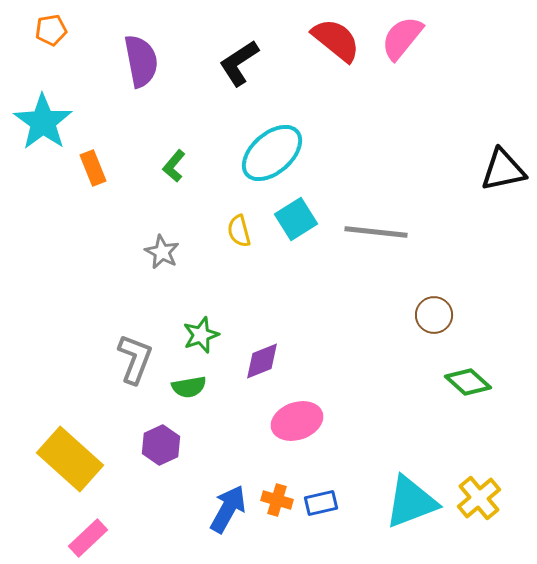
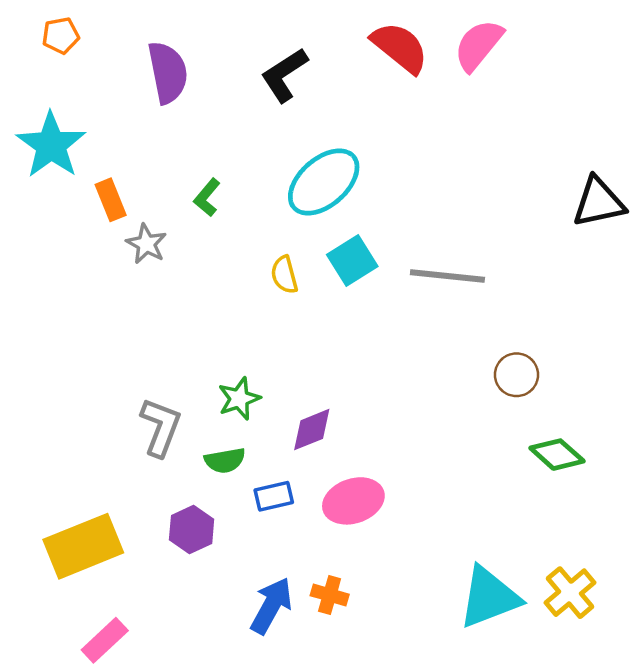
gray star: (162, 252) -> (146, 244), moved
yellow rectangle: (70, 459) -> (83, 546), turned -64
blue rectangle: (321, 503) -> (274, 496), moved

